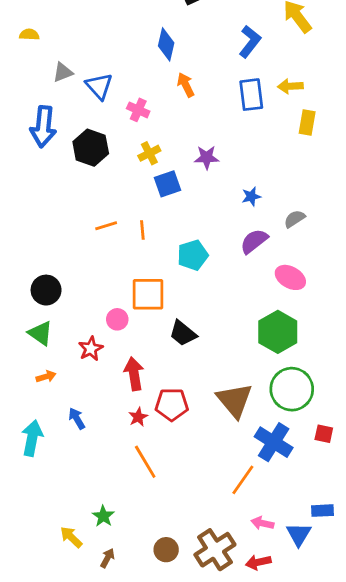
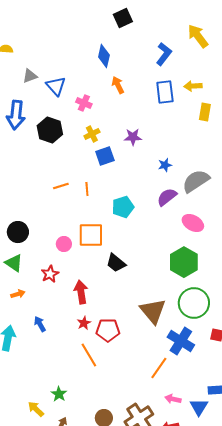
gray semicircle: (295, 219) -> (196, 181), size x1.8
pink circle: (117, 319) -> (64, 244), moved
red pentagon: (172, 404) -> (108, 330), moved

